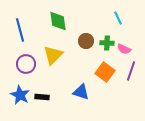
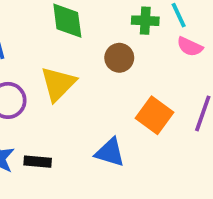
green cross: (107, 43) -> (145, 21), moved
pink semicircle: (124, 49) -> (190, 47), moved

